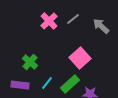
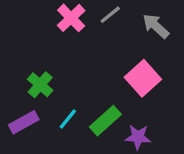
pink square: (80, 58) -> (143, 78), moved
purple rectangle: (20, 85) -> (24, 122), turned -36

